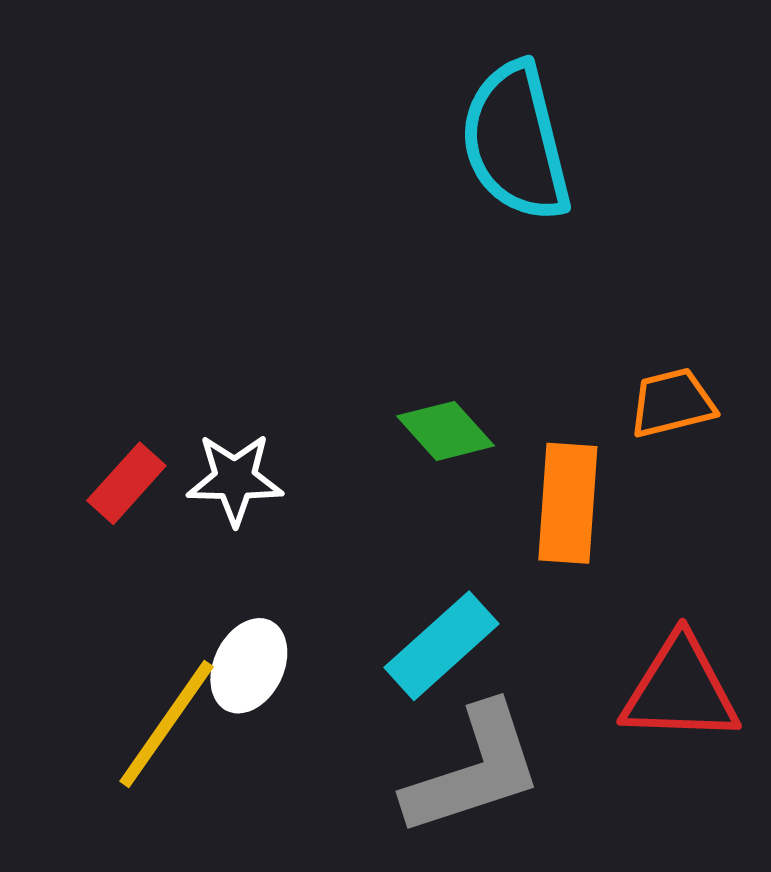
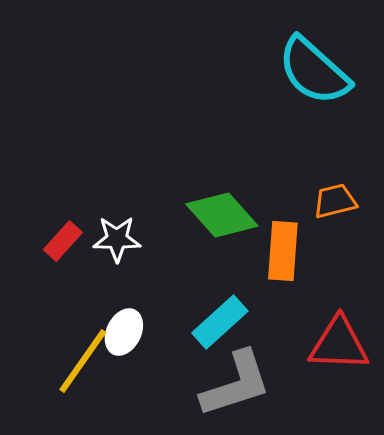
cyan semicircle: (516, 142) -> (314, 71), moved, turned -34
green diamond: (446, 431) -> (222, 215), size x1.5

